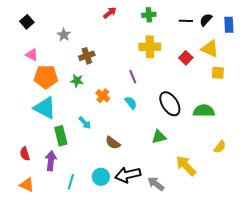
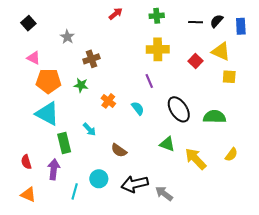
purple line: (133, 77) -> (149, 81), moved
green triangle: (159, 137) -> (167, 144), turned 35
yellow arrow: (186, 166) -> (196, 159), moved
cyan circle: (101, 177) -> (99, 179), moved

